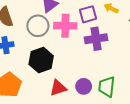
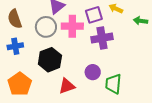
purple circle: (84, 86) -> (93, 72), moved

